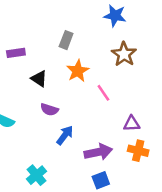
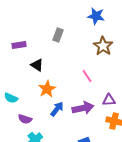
orange star: (78, 71) -> (47, 89), moved
purple semicircle: (49, 110) -> (25, 119), moved
purple arrow: (98, 152) -> (83, 108), moved

